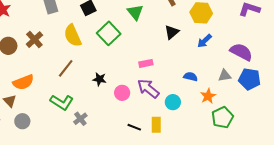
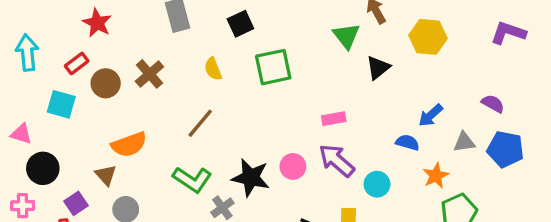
green triangle: (135, 12) -> (346, 36), moved
green square: (109, 33) -> (273, 67), turned 30
yellow semicircle: (73, 36) -> (213, 69), size x0.6
blue arrow: (204, 41) -> (431, 115), moved
purple semicircle: (241, 52) -> (493, 104), size x0.6
black star: (99, 79) -> (251, 178), moved, size x1.6

